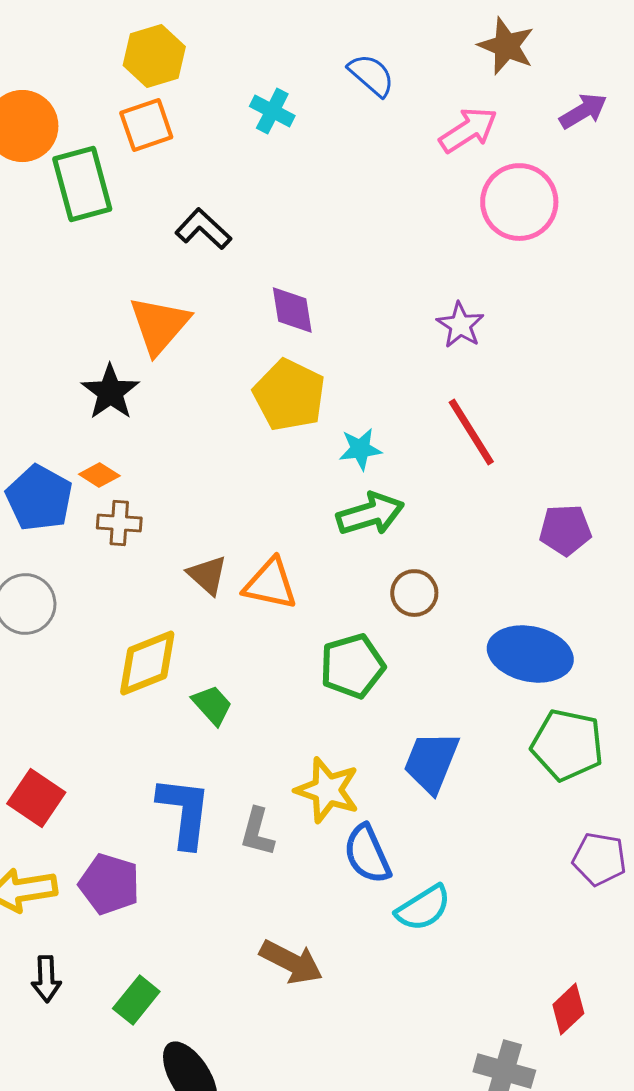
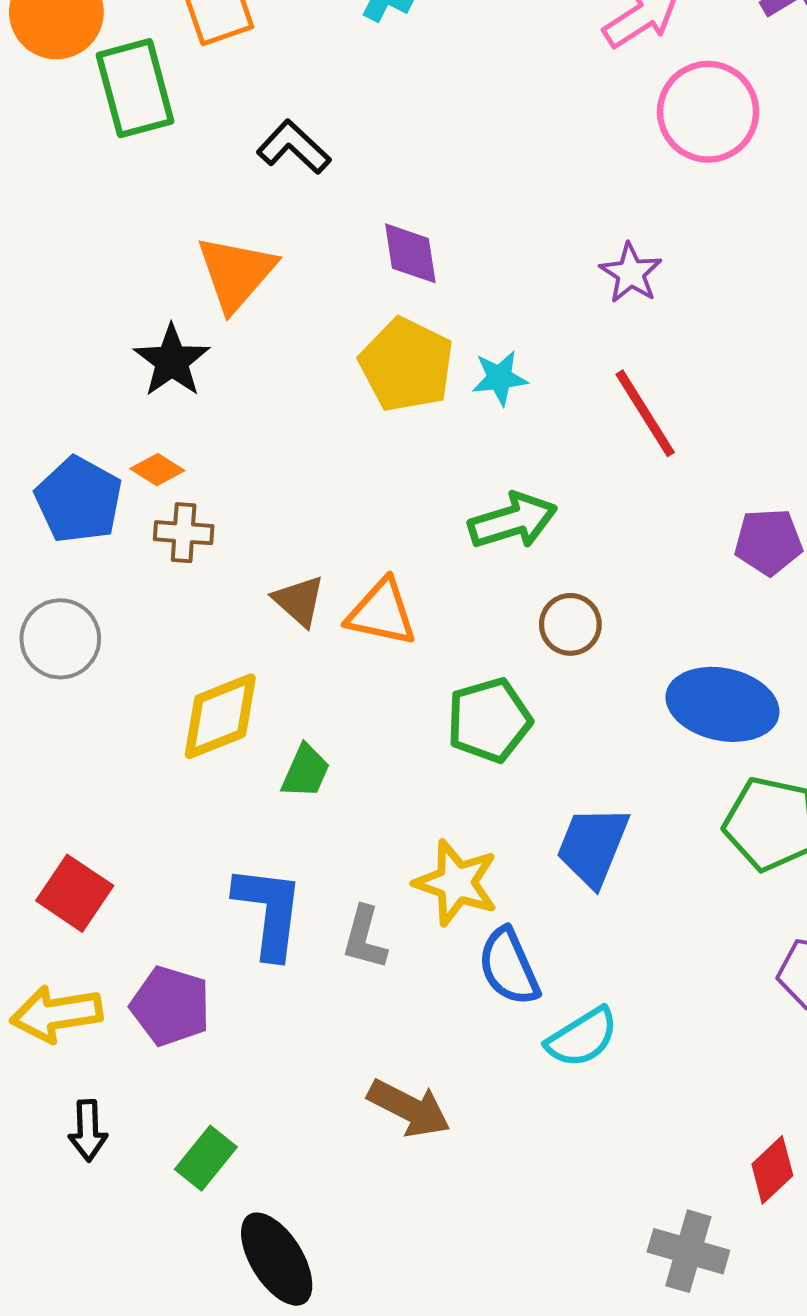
cyan star: (360, 449) -> (500, 378), moved
green trapezoid: (212, 705) -> (306, 771), turned 66

